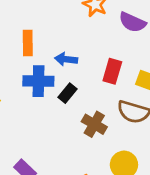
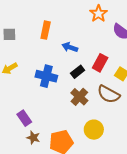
blue cross: (38, 81) -> (46, 76), moved
black rectangle: (68, 93) -> (78, 72), moved

